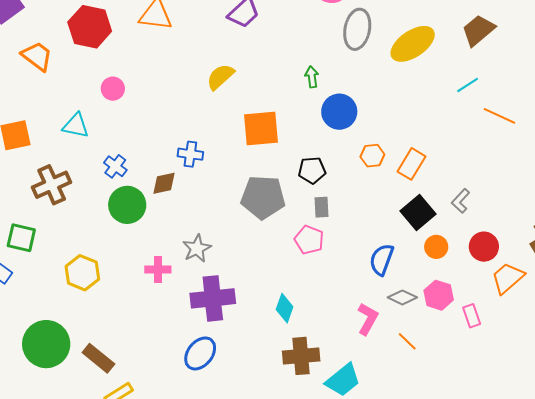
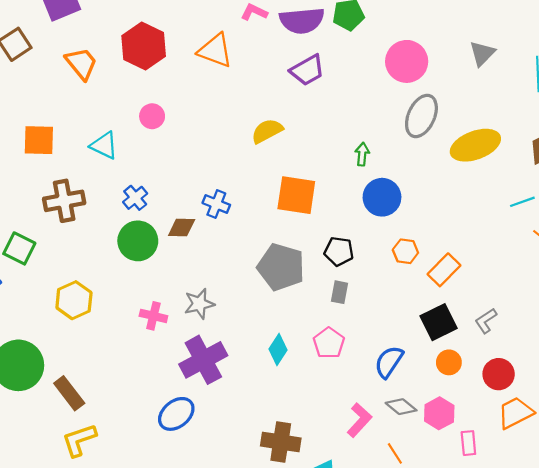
pink pentagon: (309, 240) -> (329, 343), moved
purple cross: (213, 298) -> (203, 360), turned -36
cyan diamond: (285, 308) -> (278, 350), moved

